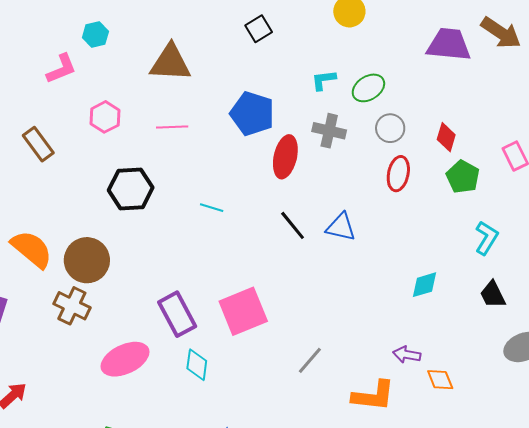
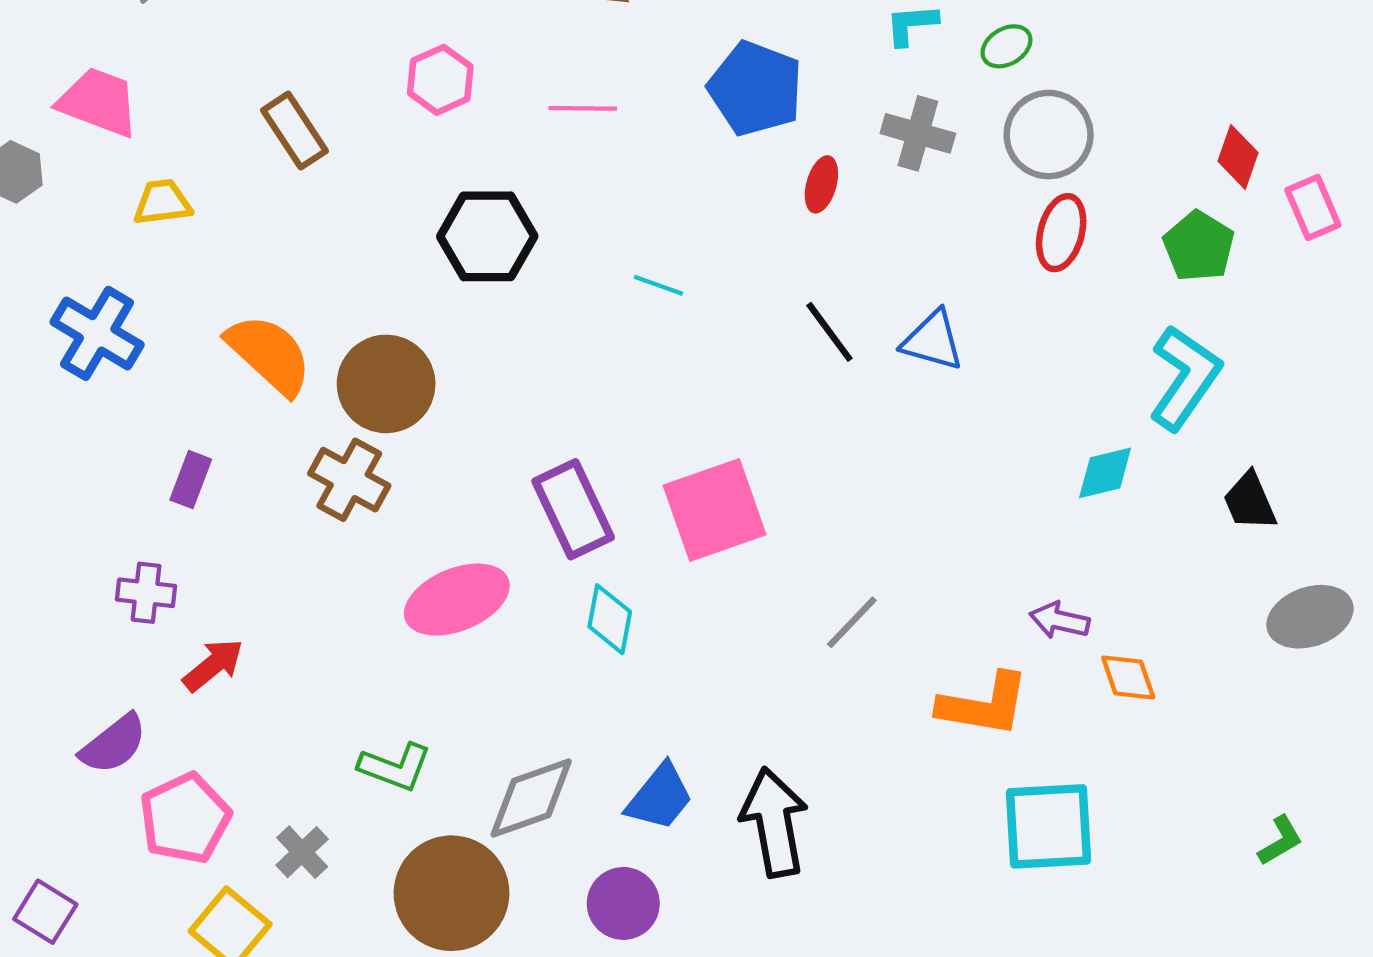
green ellipse: (368, 88) -> (1007, 46), size x0.7
gray circle: (390, 128) -> (1049, 135), size x1.4
red diamond: (446, 137) -> (1238, 157), moved
red ellipse: (285, 157) -> (821, 184), size x0.6
cyan L-shape: (487, 238) -> (1185, 378), moved, size x1.4

